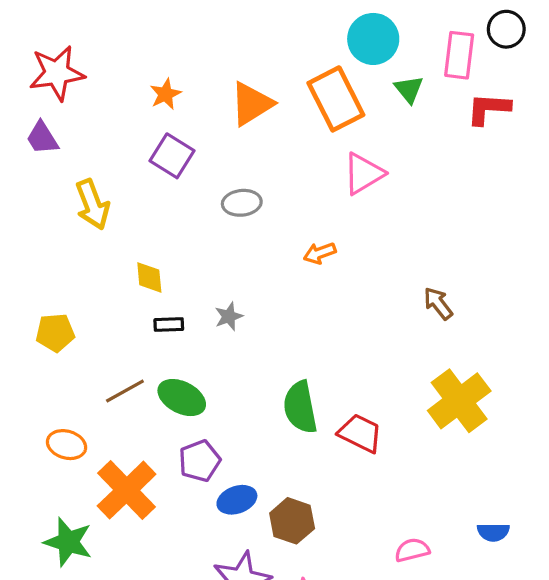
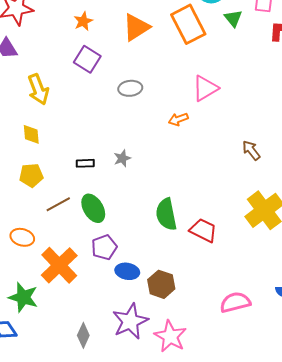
pink triangle: (363, 174) -> (205, 88), moved
yellow diamond: (149, 277) -> (31, 134), moved
yellow pentagon: (55, 333) -> (31, 175), moved
green ellipse: (182, 398) -> (93, 208), turned 32
blue ellipse: (237, 500) -> (127, 271), turned 30
pink semicircle: (412, 550) -> (235, 302), size x1.4

